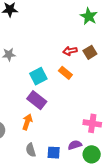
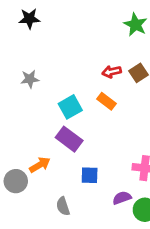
orange arrow: (27, 122) -> (40, 165), moved, turned 42
blue square: (54, 153) -> (90, 175), moved

